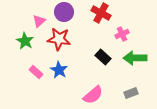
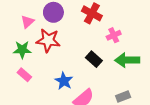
green star: (25, 41) -> (22, 50), moved, turned -30
blue star: (59, 70) -> (64, 81), moved

